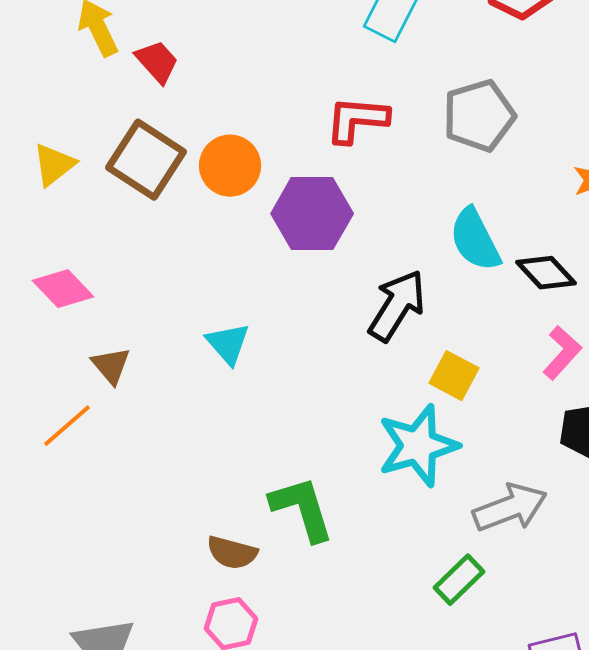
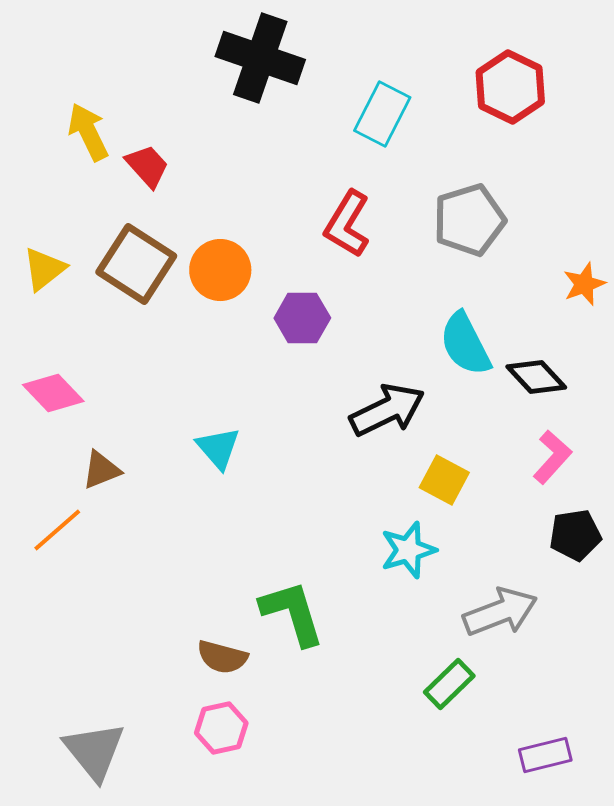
red L-shape: (357, 120) -> (347, 224), turned -64
purple hexagon: (312, 214) -> (302, 318), size x0.7
black arrow: (397, 306) -> (387, 410), turned 32
brown triangle: (111, 366) -> (101, 470), turned 48
cyan star: (418, 446) -> (408, 550), size x0.7

